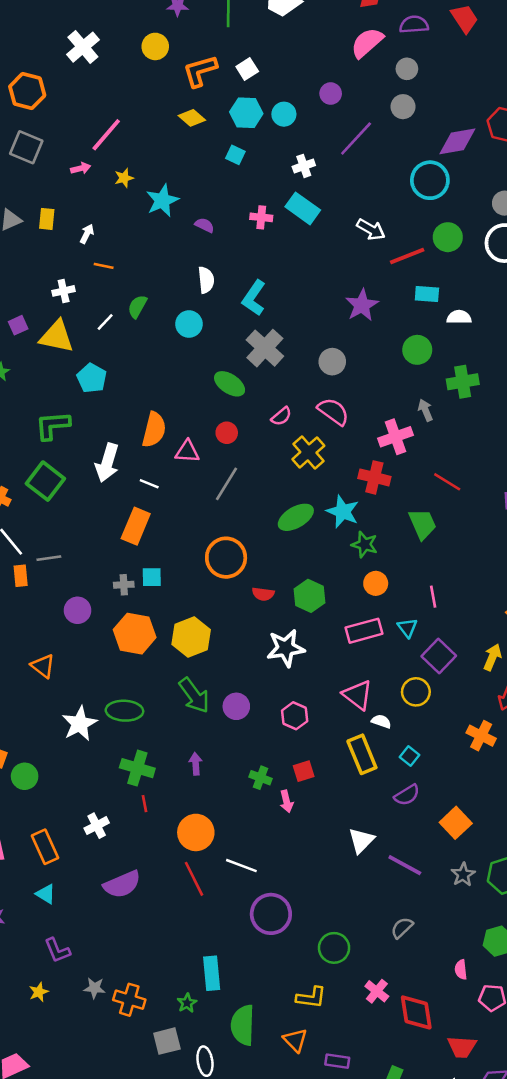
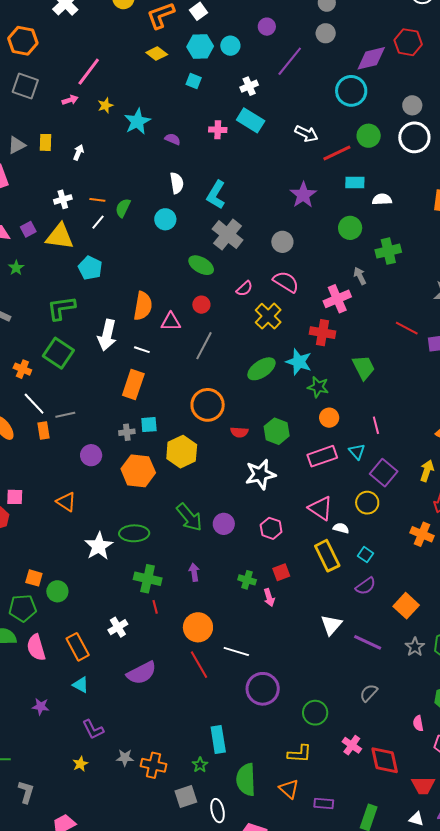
orange line: (104, 266) -> (97, 200), moved
red line: (447, 482) -> (407, 328), moved
yellow hexagon: (191, 637) -> (182, 452), moved

